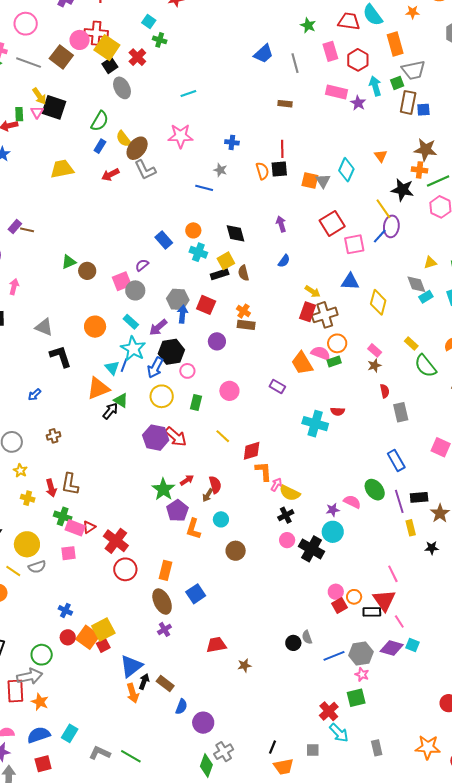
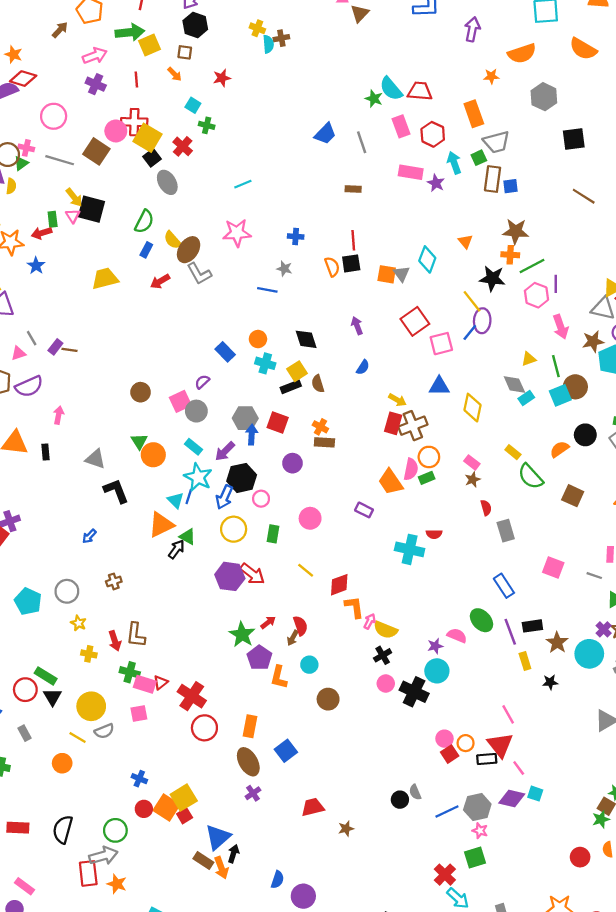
cyan semicircle: (373, 15) -> (391, 89), moved
green triangle: (69, 262) -> (139, 441), moved, turned -35
pink semicircle: (321, 353) -> (411, 469), turned 84
brown rectangle: (165, 683) -> (203, 861), moved

